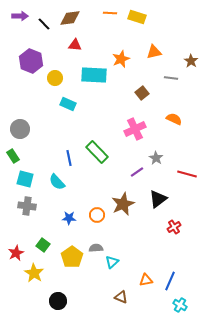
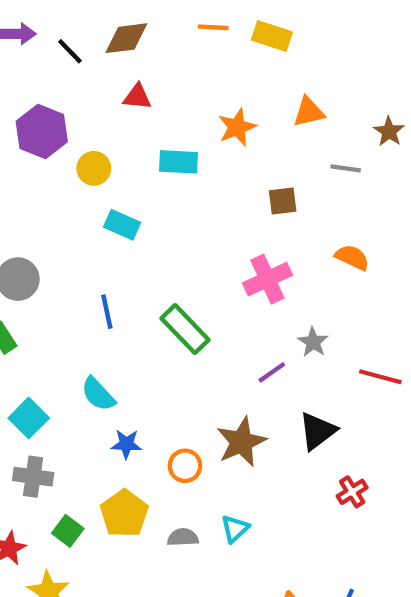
cyan rectangle: (94, 75) -> (178, 162), size x0.7
brown square: (142, 93) -> (283, 201), turned 32
blue line: (69, 158) -> (107, 312), moved
cyan square: (25, 179) -> (29, 418), moved, turned 30
gray cross: (27, 206) -> (33, 477), moved
blue star: (69, 218) -> (126, 444), moved
yellow pentagon: (72, 257) -> (124, 514), moved
cyan triangle: (112, 262) -> (235, 529), moved

